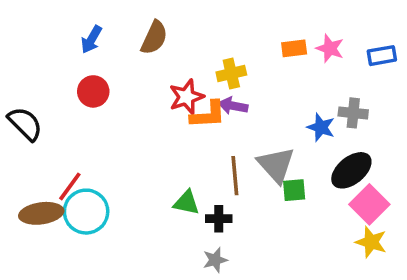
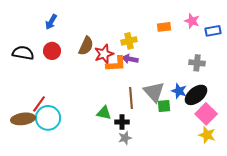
brown semicircle: (154, 38) -> (86, 46), moved
pink star: (330, 48) -> (192, 21), moved
black semicircle: (25, 124) -> (23, 53), moved, turned -35
blue star: (321, 127) -> (179, 91), moved
gray star: (215, 260) -> (125, 138), moved

